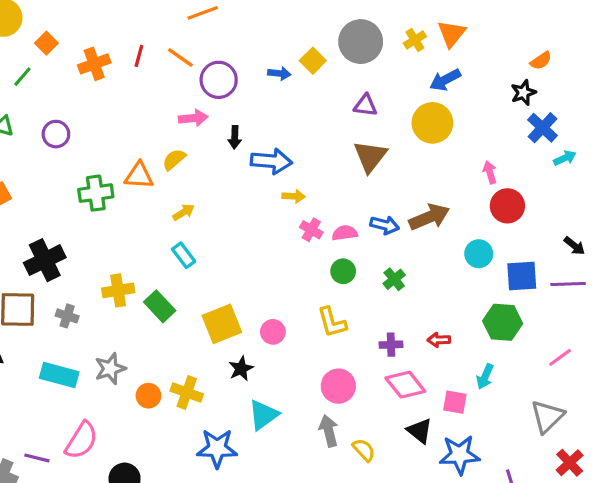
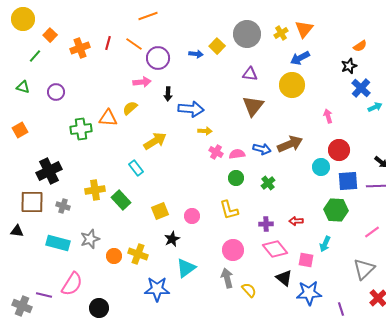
red circle: (507, 206) -> (339, 150), moved
yellow arrow: (184, 212) -> (155, 141), moved, size x1.6
yellow square: (222, 324) -> (160, 211), size x0.7

